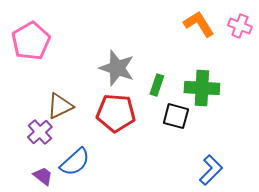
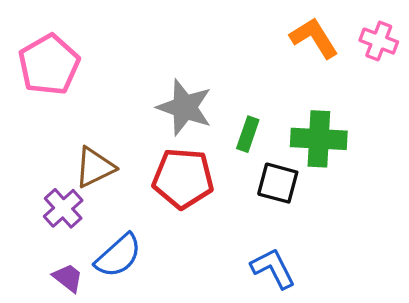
blue L-shape: (211, 170) -> (273, 268), moved, turned -72

